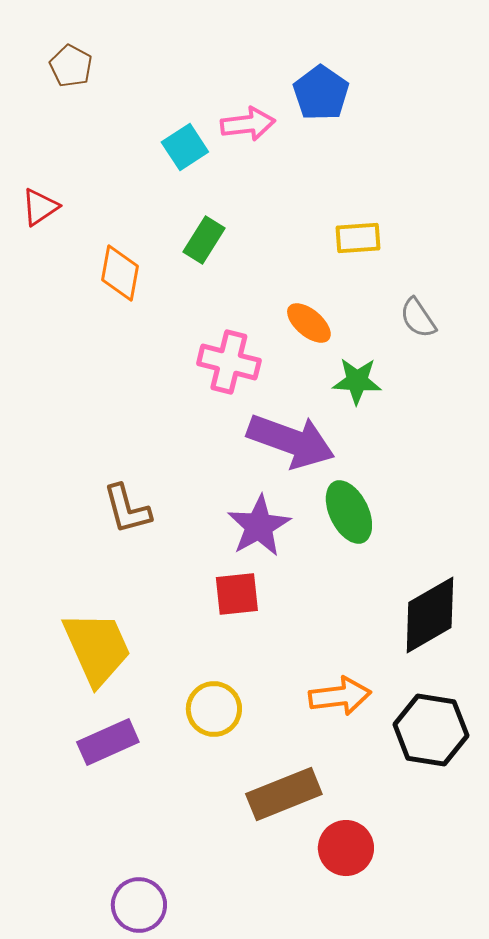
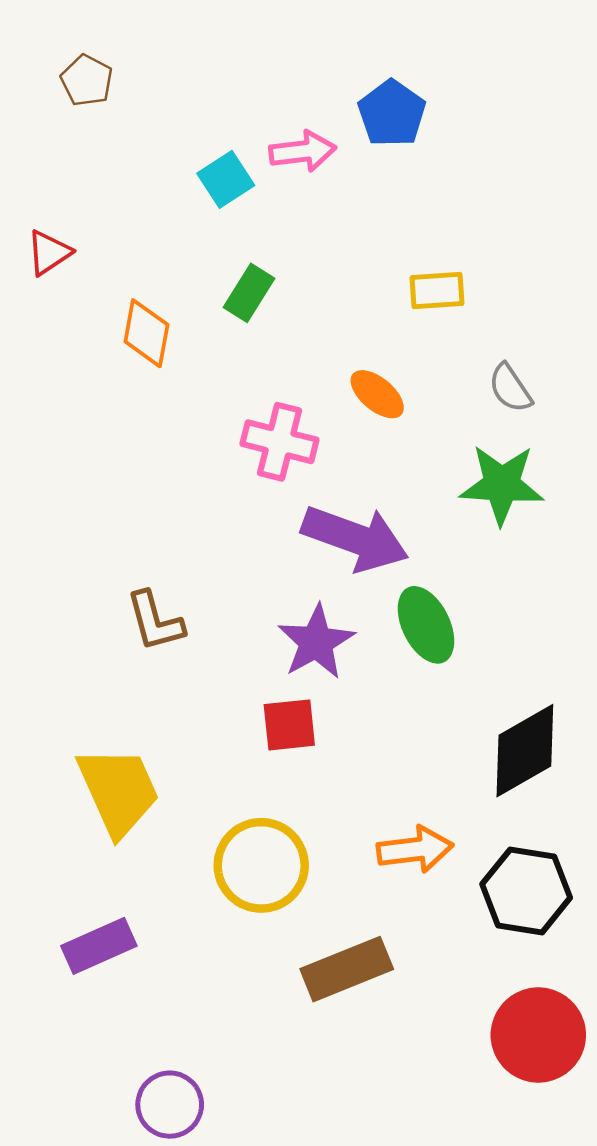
green star: (357, 381) -> (502, 485), moved, size x1.4
yellow circle: (214, 709) -> (261, 865), size x1.4
purple rectangle: (108, 742) -> (99, 946), moved
red circle: (346, 848) -> (538, 1035), moved, size x1.4

